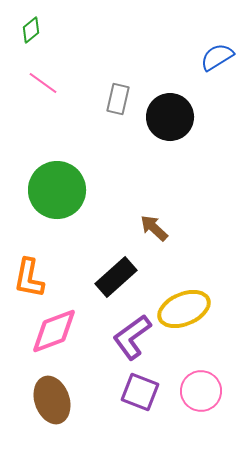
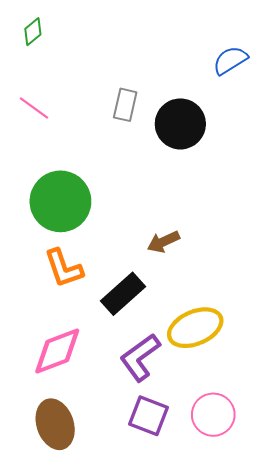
pink line: (43, 83) -> (34, 108), moved
brown arrow: (154, 228) -> (163, 242), turned -68
orange L-shape: (29, 278) -> (64, 268), moved, turned -30

